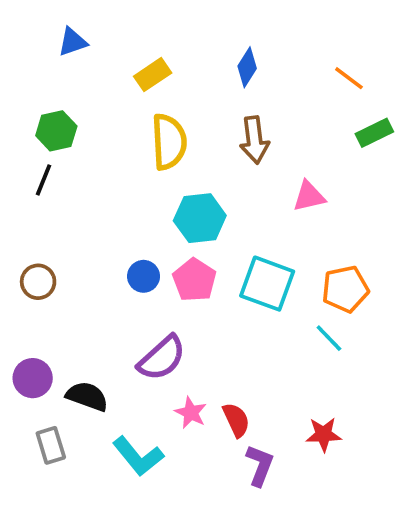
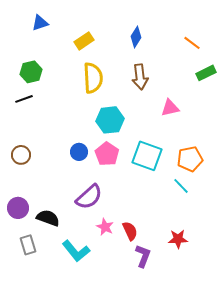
black line: (44, 180) -> (24, 99), turned 48

